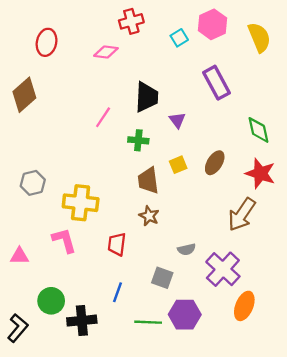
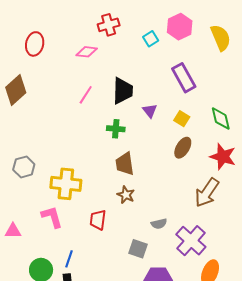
pink line: (103, 117) -> (86, 95), moved
yellow square: (178, 165) -> (182, 119), moved, turned -35
blue line: (118, 292) -> (69, 259), moved

